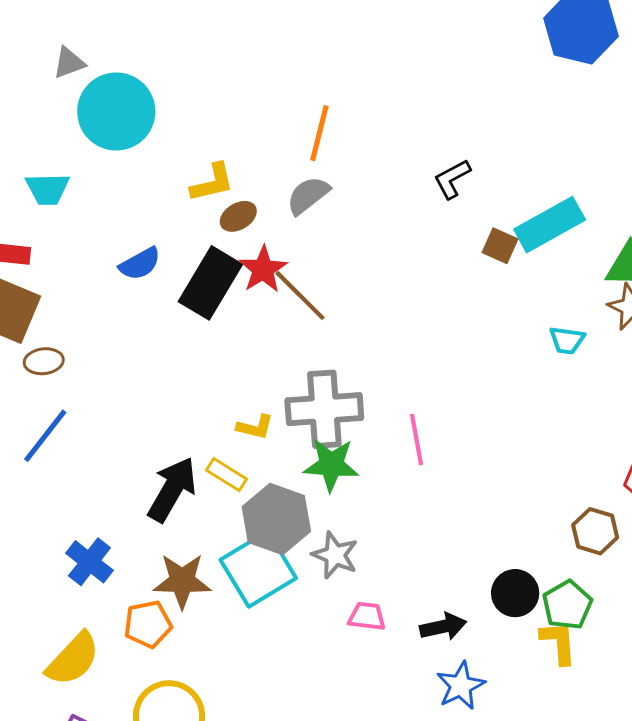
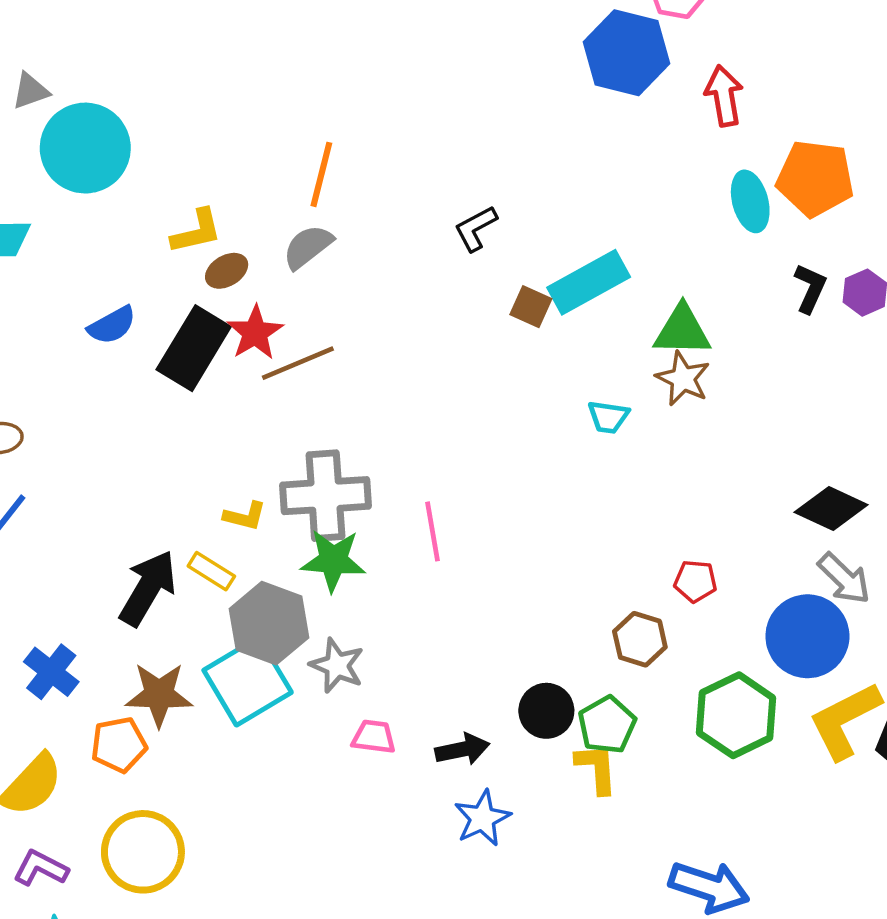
brown line: (300, 295) -> (298, 363), turned -68

